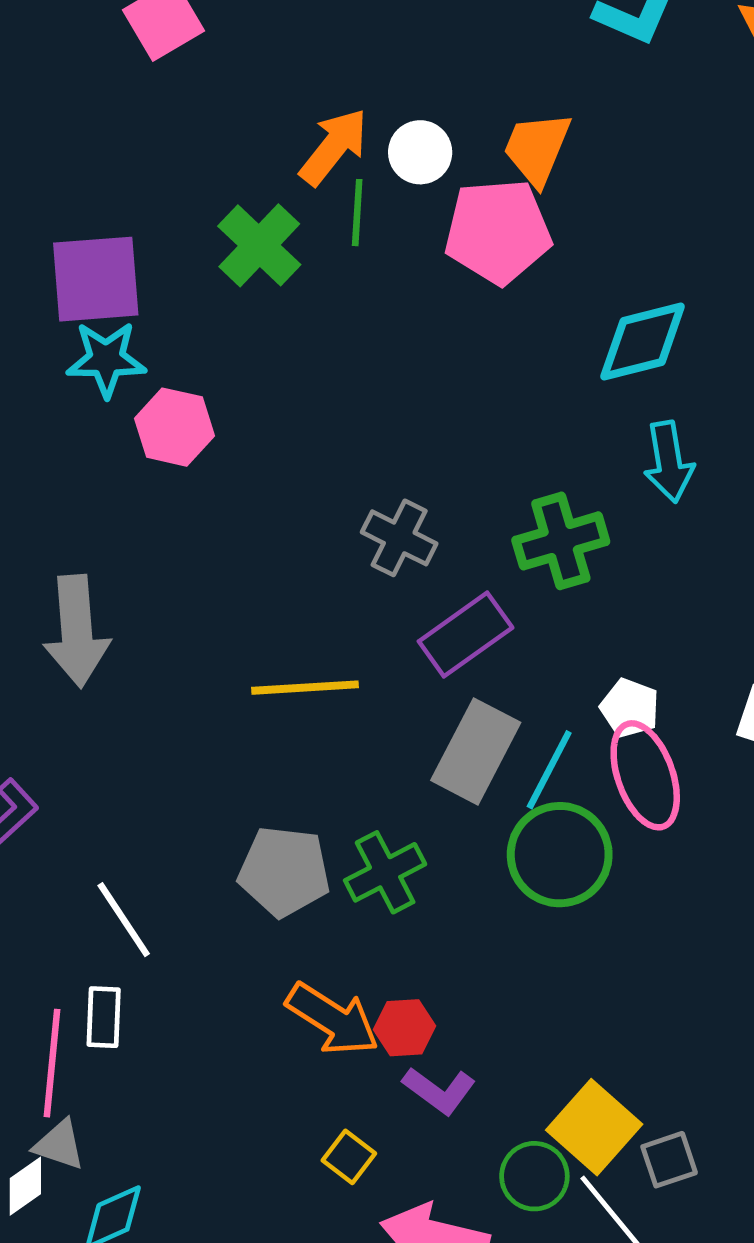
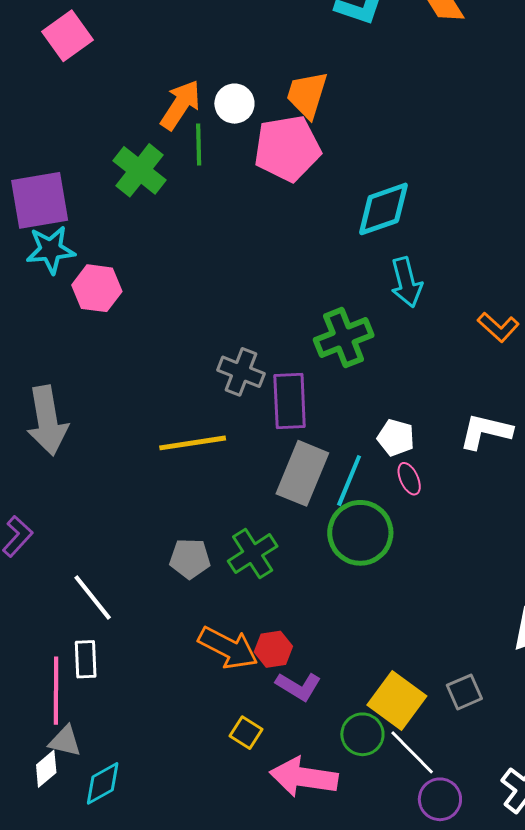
gray cross: (399, 538) -> (241, 372), moved
purple rectangle: (466, 635) -> (290, 401), turned -52
pink ellipse: (645, 775) -> (409, 479), size x0.5
gray pentagon: (284, 871) -> (190, 559), size x0.7
gray square: (669, 1160) -> (464, 692), moved

